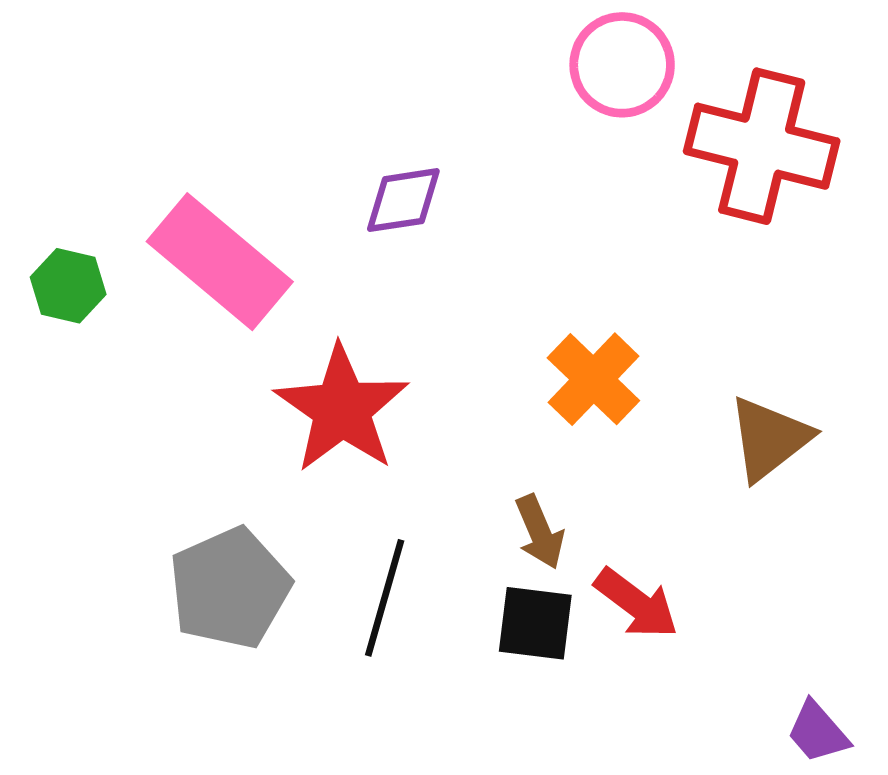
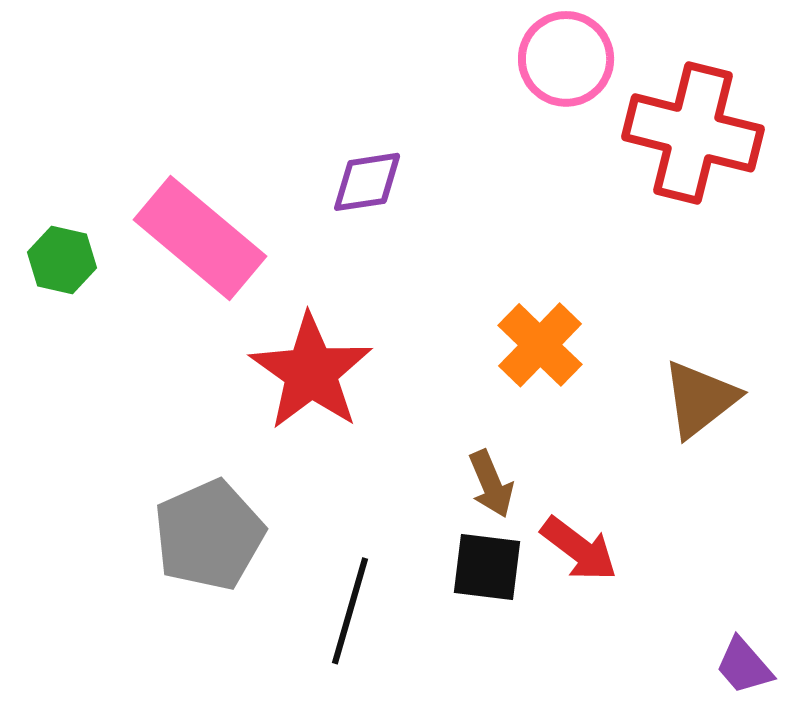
black line: (385, 598) -> (350, 611), moved

